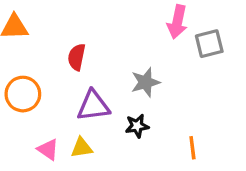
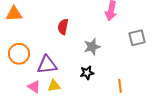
gray square: (209, 44) -> (137, 38), moved
red semicircle: (77, 57) -> (63, 27), moved
purple triangle: (93, 106) -> (47, 65), moved

